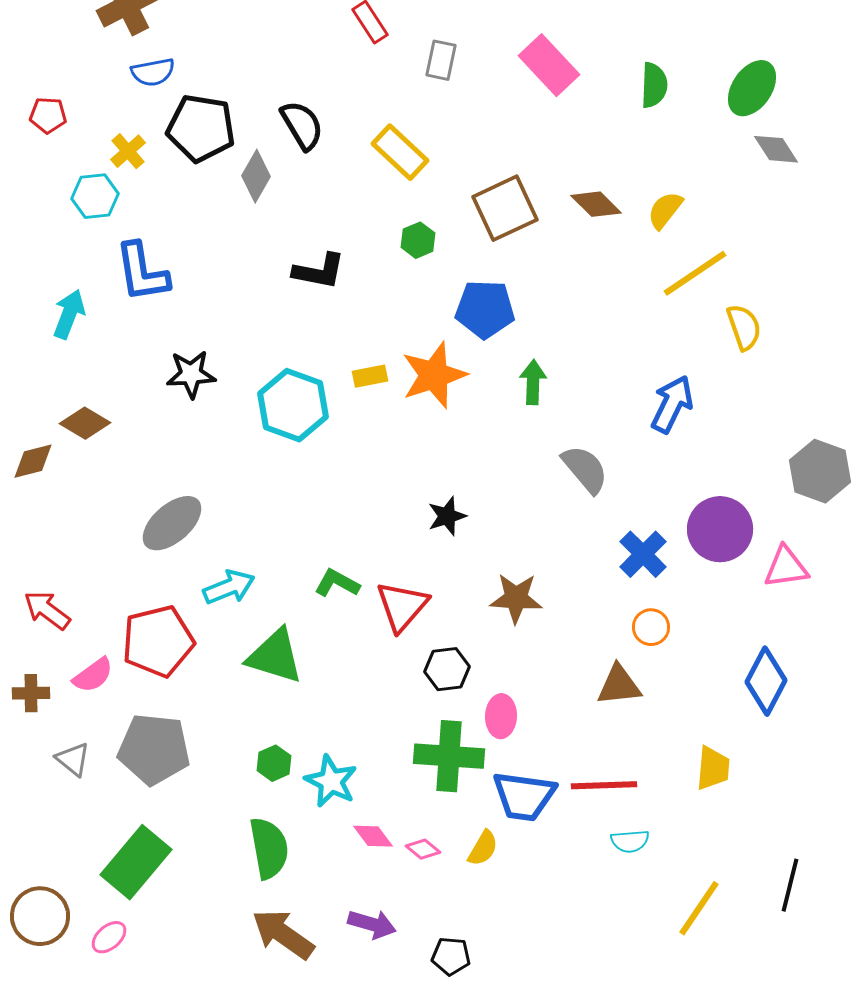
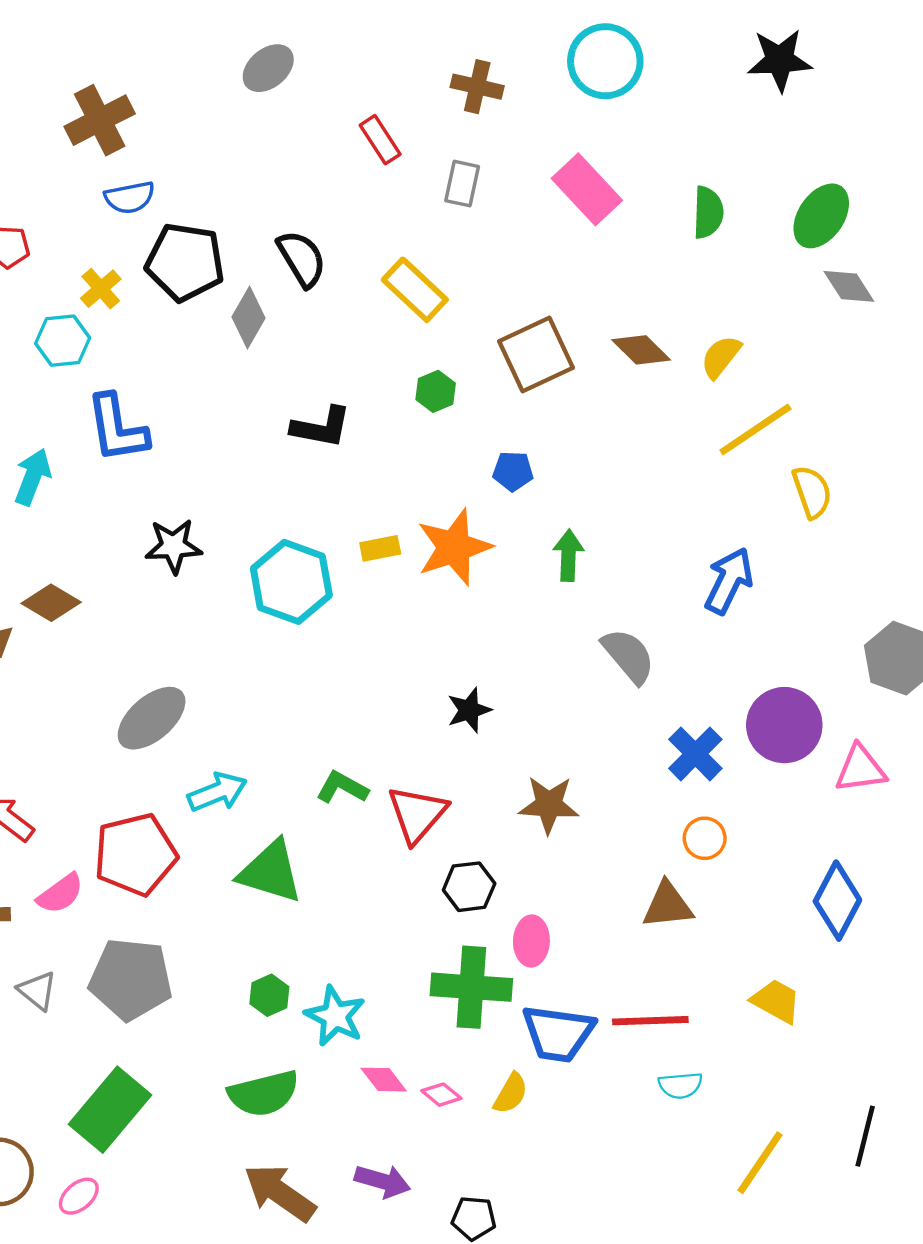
blue pentagon: (485, 309) -> (513, 471), size x0.6
yellow trapezoid: (713, 768) -> (776, 1001), turned -66
green semicircle: (269, 848) -> (264, 1093), turned 86

